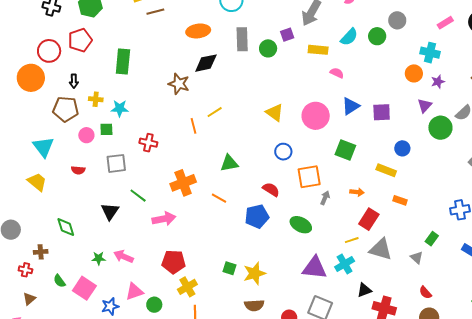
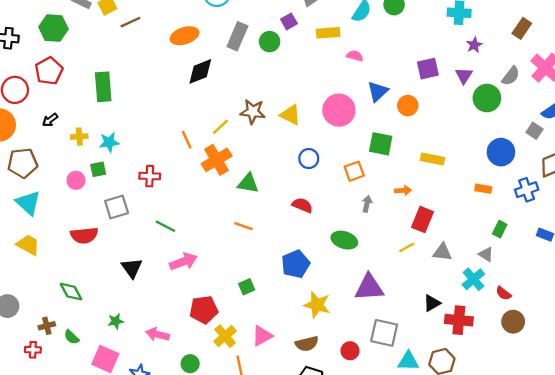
gray rectangle: (242, 39) -> (237, 36), turned 35
orange circle: (414, 73) -> (408, 106), moved
black arrow: (74, 81) -> (50, 120), turned 64
brown star: (179, 84) -> (253, 112), moved
brown pentagon: (66, 109) -> (23, 163), moved
purple square: (382, 112) -> (428, 69), moved
orange line: (194, 126) -> (187, 140), moved
blue circle: (402, 148) -> (501, 152), moved, size x1.5
green triangle: (229, 163) -> (248, 183), turned 30
red semicircle: (78, 170) -> (84, 235), moved, size x1.6
orange square: (309, 177) -> (354, 171), moved, size x0.7
orange cross: (183, 183) -> (217, 160), moved
green line: (138, 196) -> (165, 226), moved
orange rectangle: (400, 200) -> (483, 189), moved
black triangle: (110, 211) -> (132, 268), moved
blue pentagon: (257, 216) -> (296, 264), moved
gray triangle: (381, 249) -> (442, 252), size x0.7
pink arrow: (124, 256) -> (158, 334), moved
cyan cross: (345, 264) -> (473, 279), moved
green square: (230, 268) -> (247, 287), moved, turned -32
yellow star: (254, 273) -> (317, 305), moved, turned -30
green semicircle: (59, 281) -> (72, 337), moved
pink triangle: (134, 292) -> (262, 336), moved

